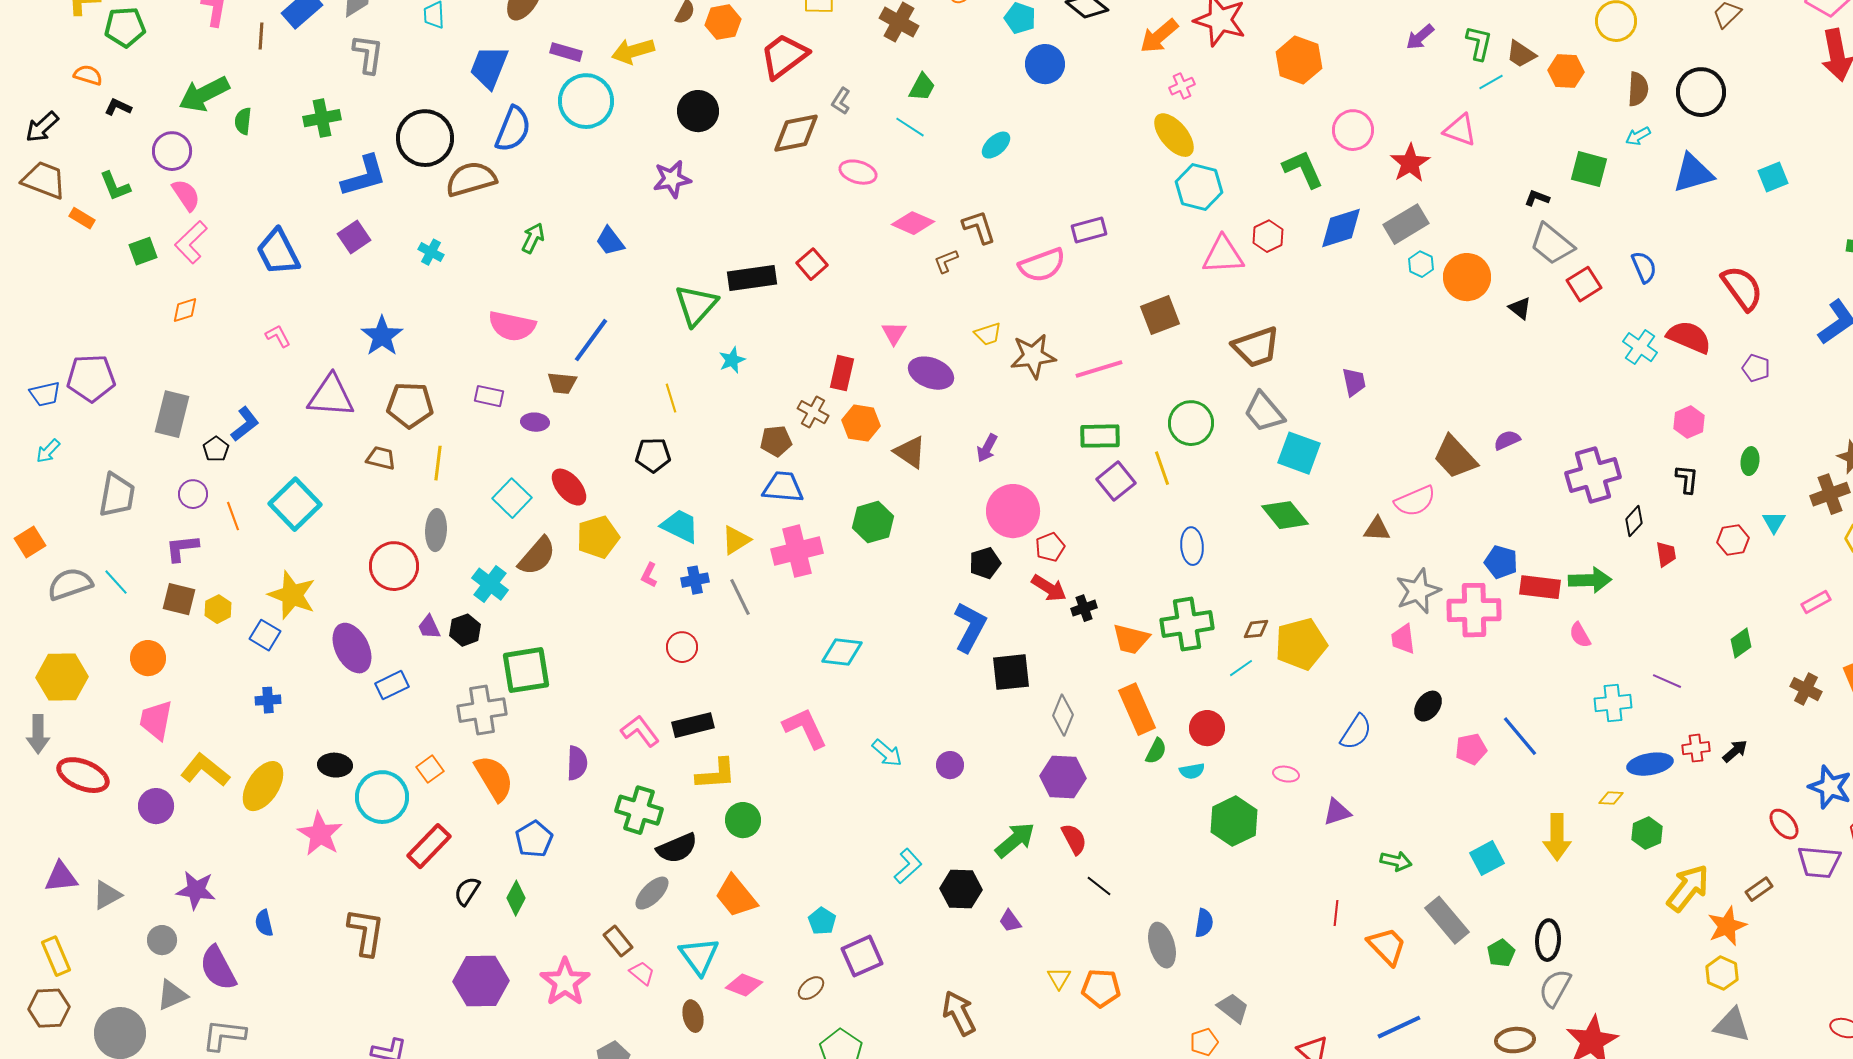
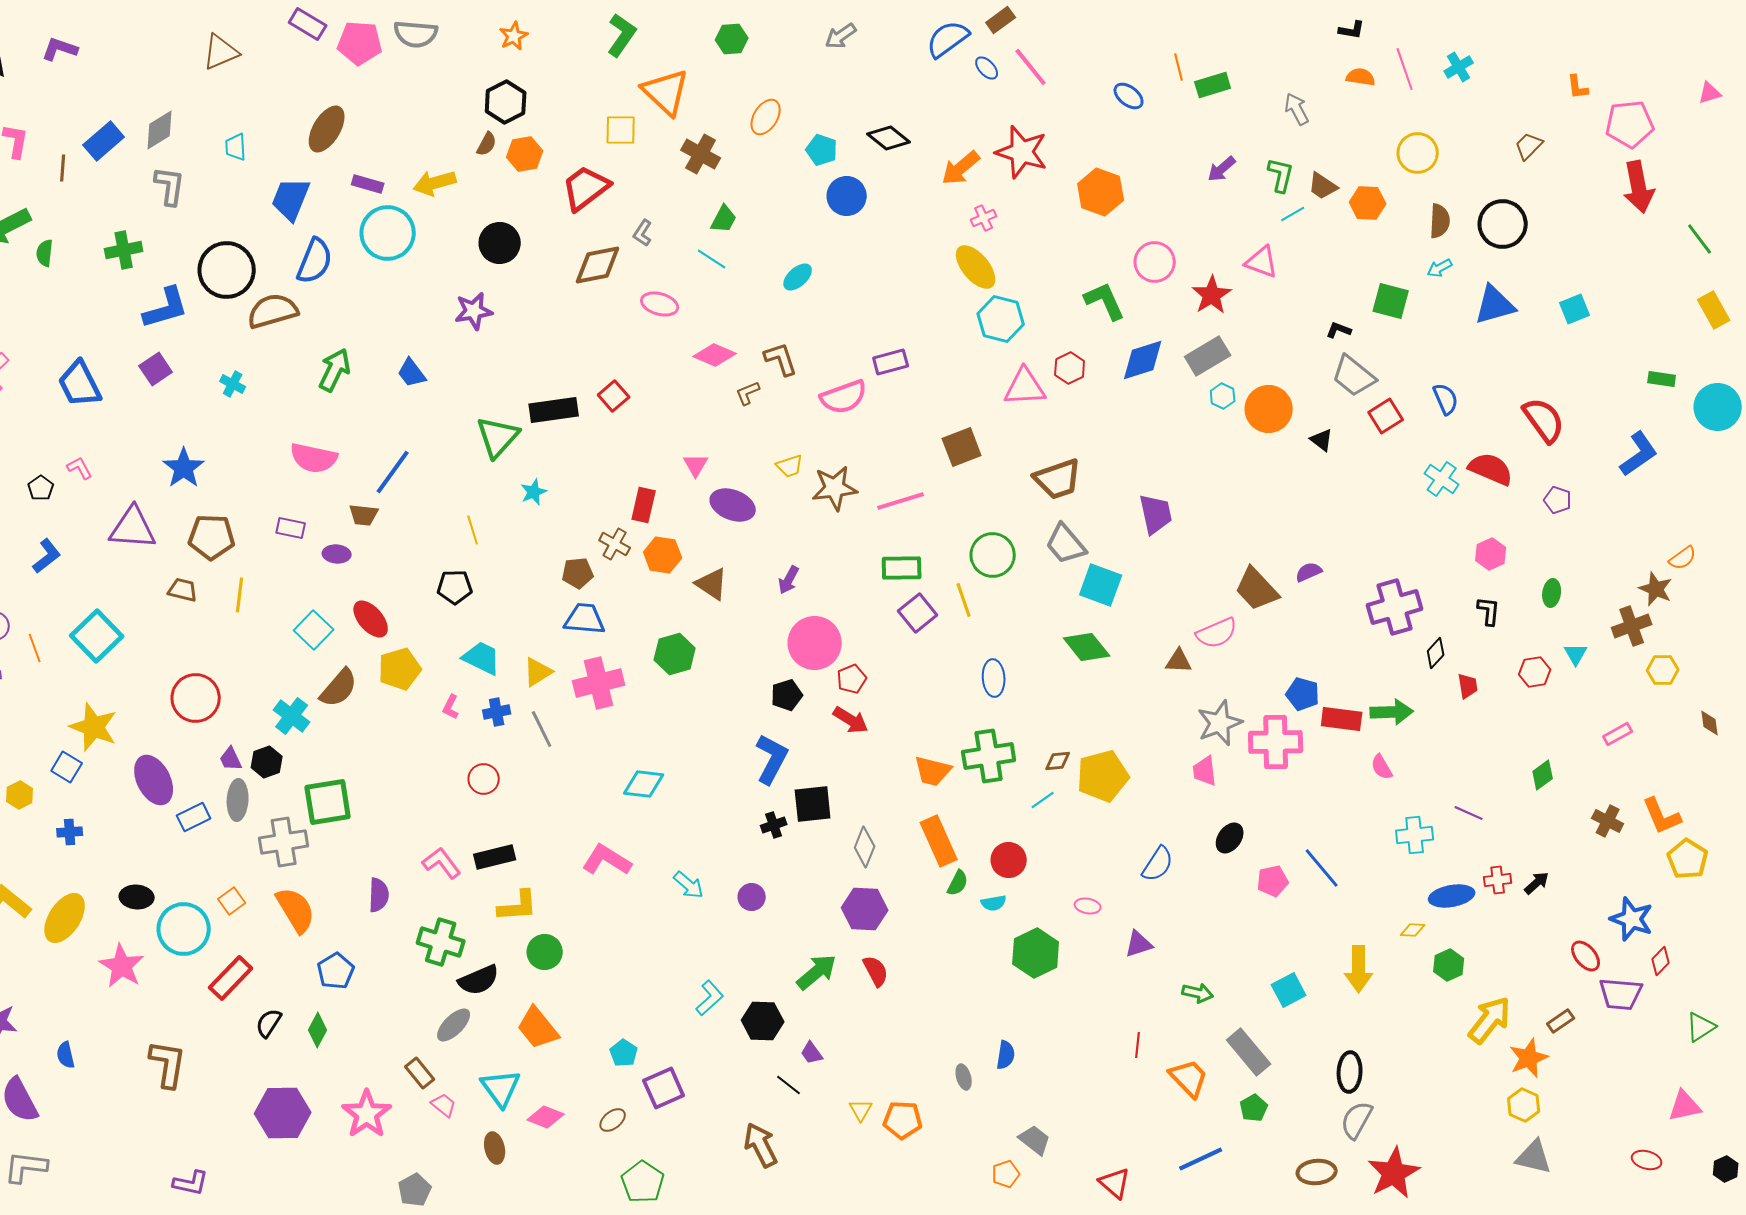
green arrow: (533, 238) -> (335, 370), size x1.4
purple trapezoid: (1354, 382) -> (1156, 514), size x1.4
black pentagon: (216, 449) -> (41, 488), moved
gray ellipse: (436, 530) -> (238, 800), moved
black cross: (1084, 608) -> (774, 825), moved
yellow hexagon: (218, 609) -> (20, 795), moved
pink L-shape: (805, 728) -> (607, 860), turned -33
black line: (1099, 886) -> (789, 1085), moved
gray ellipse: (1162, 945) -> (964, 1077), size x0.6
green pentagon: (1501, 953) -> (1254, 1108), moved

